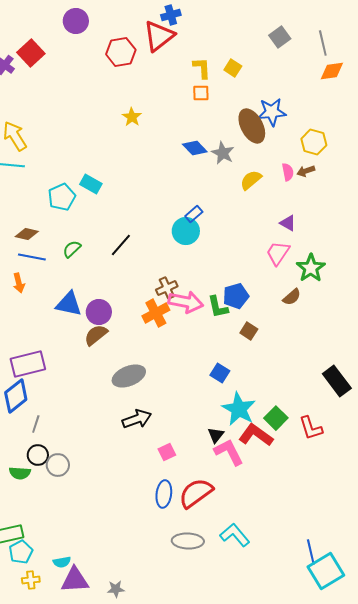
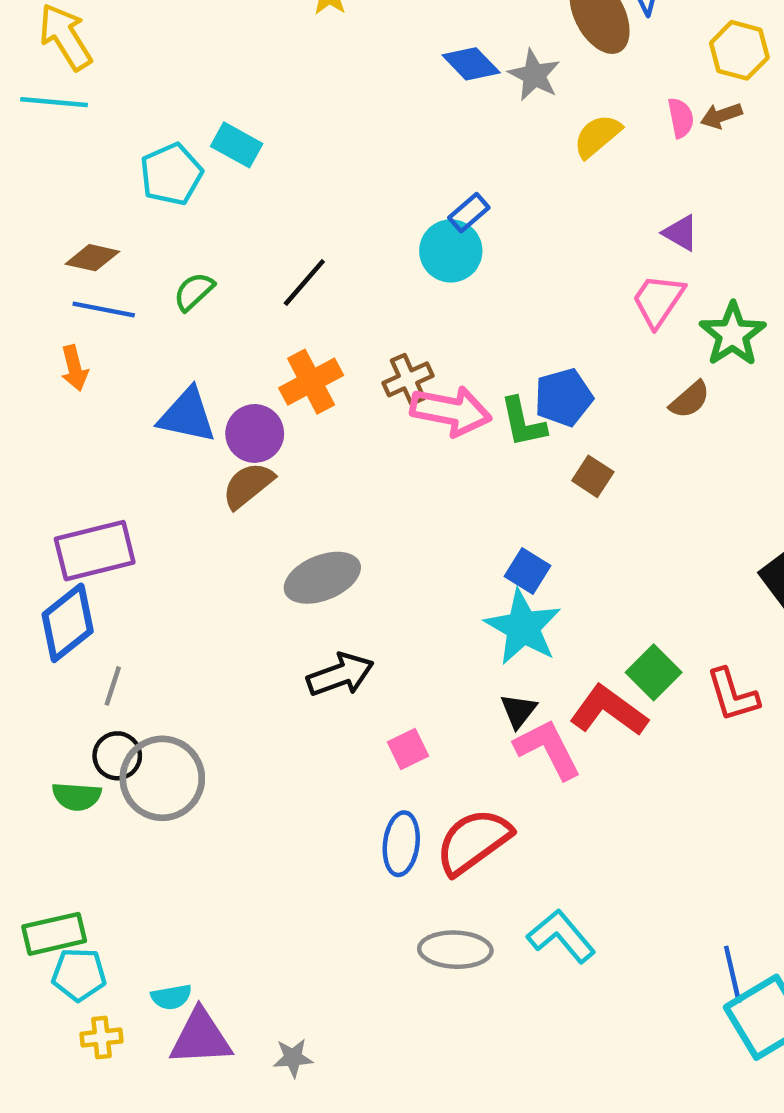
orange cross: (156, 313) -> (311, 382), moved
cyan star: (239, 409) -> (523, 627), moved
gray circle: (58, 465) -> (162, 778), size x1.6
cyan pentagon: (21, 552) -> (79, 974), turned 30

